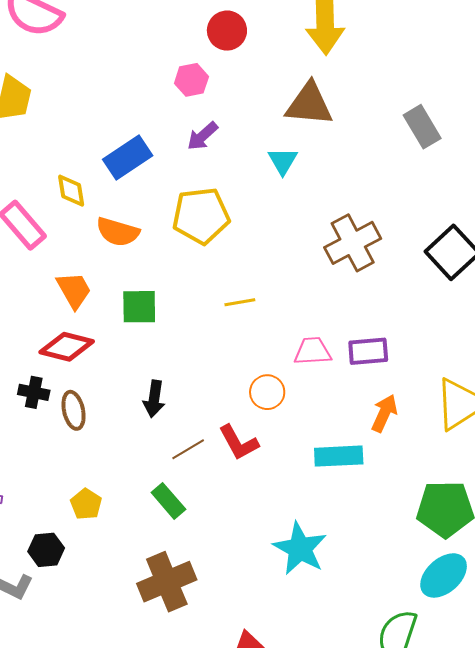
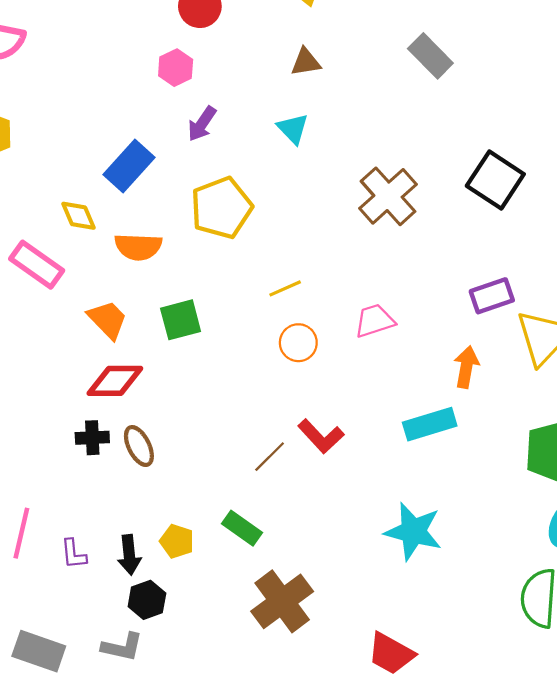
brown triangle: (309, 104) -> (306, 62), size x0.6
purple rectangle: (368, 351) -> (492, 296), moved
orange circle: (267, 392) -> (298, 343), moved
black arrow: (154, 399) -> (129, 555), moved
green rectangle: (168, 501) -> (242, 528), moved

